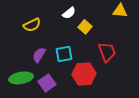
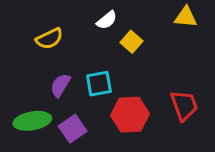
red trapezoid: (107, 52) -> (184, 105), moved

